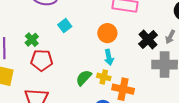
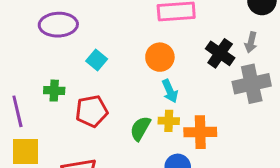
green cross: (32, 40) -> (54, 91), turned -32
red pentagon: (42, 60) -> (92, 111), moved

